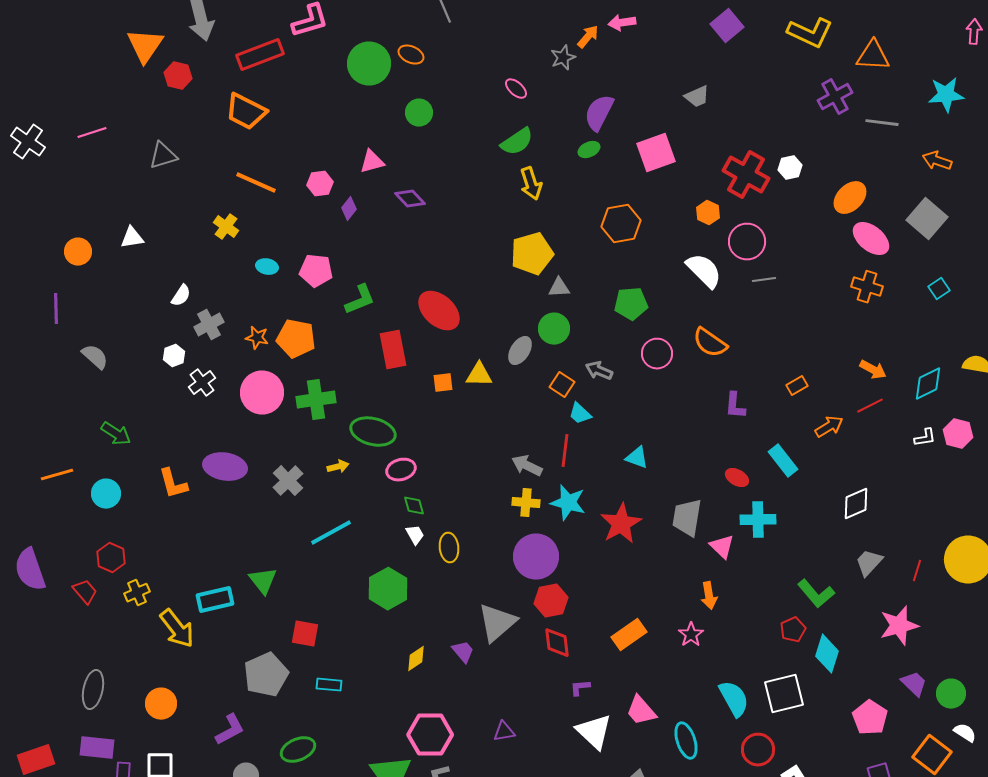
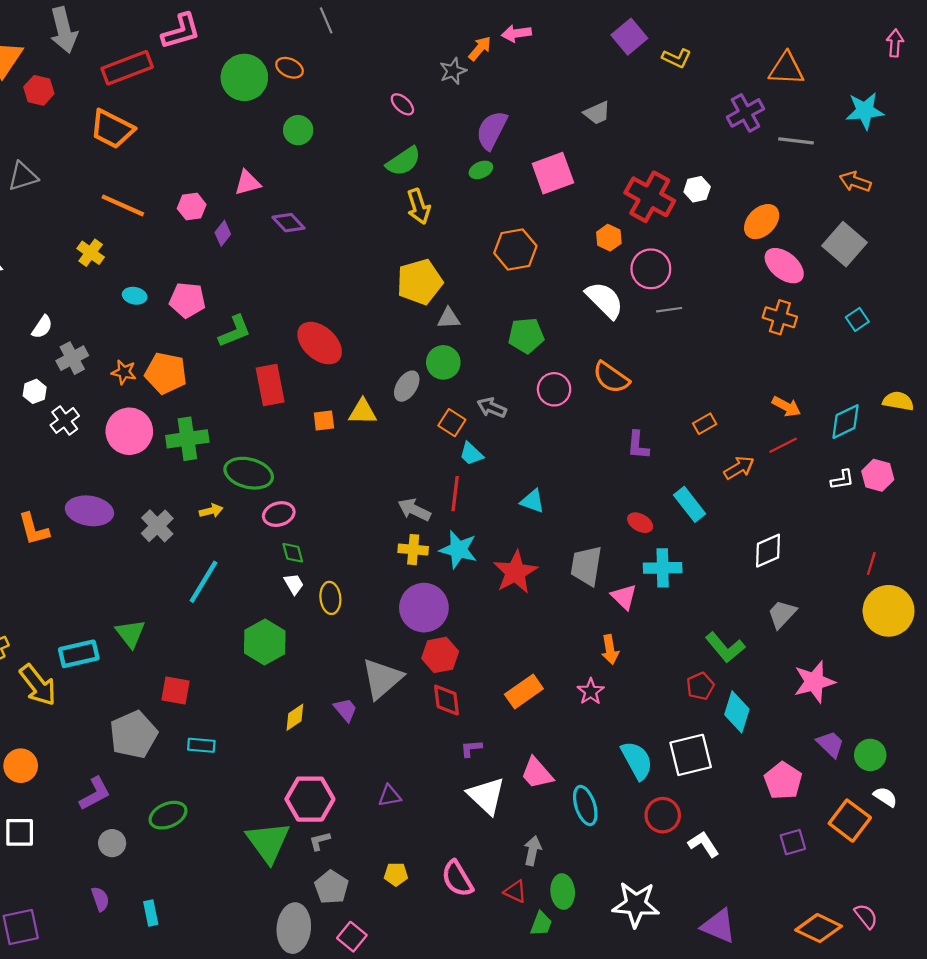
yellow L-shape: (810, 33) -> (677, 58), moved, size x0.6
cyan line: (331, 533) -> (203, 582), turned -30
red line: (917, 571) -> (871, 564), moved

